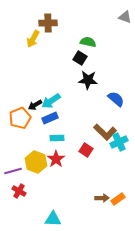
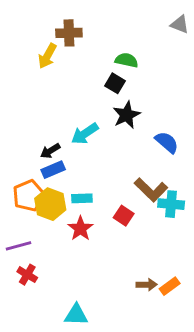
black star: (88, 80) -> (126, 115), turned -30
cyan arrow: (51, 101) -> (85, 134), moved
orange pentagon: (20, 118) -> (29, 195), moved
blue rectangle: (50, 118) -> (53, 170), moved
cyan cross: (119, 142) -> (171, 204), turned 30
yellow hexagon: (36, 162) -> (50, 204), moved

